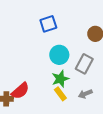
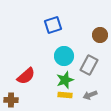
red semicircle: (20, 91) -> (26, 76), moved
yellow rectangle: (60, 94) -> (65, 95), turned -48

